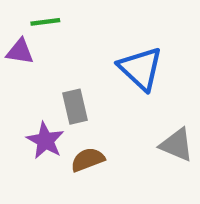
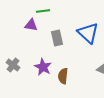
gray rectangle: (75, 107) -> (57, 38), moved
brown semicircle: (88, 160) -> (63, 76), turned -63

